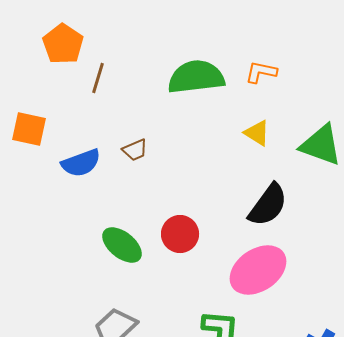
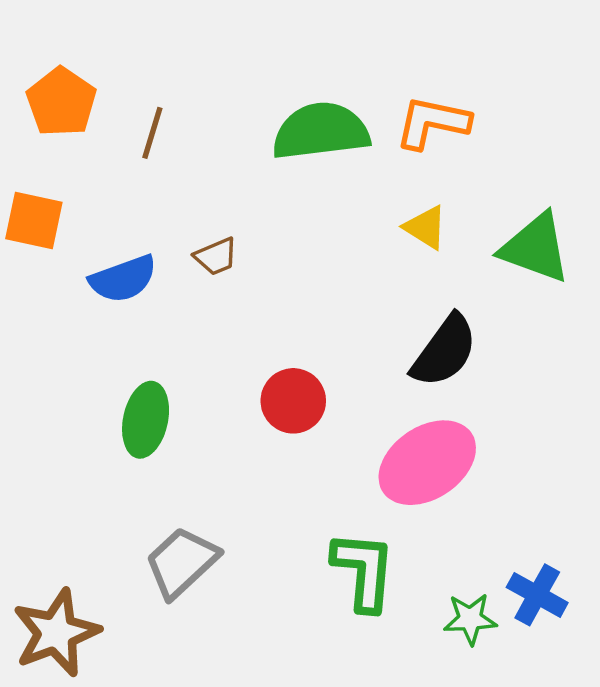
orange pentagon: (63, 44) -> (61, 102), moved
orange L-shape: (261, 72) -> (432, 123), size x1.4
green ellipse: (122, 245) -> (146, 420), moved, turned 63

